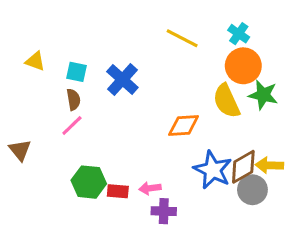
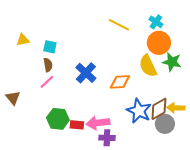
yellow triangle: (35, 61) -> (23, 40), turned -32
blue cross: (122, 80) -> (86, 73), moved
pink arrow: (150, 188) -> (98, 123), size x1.6

